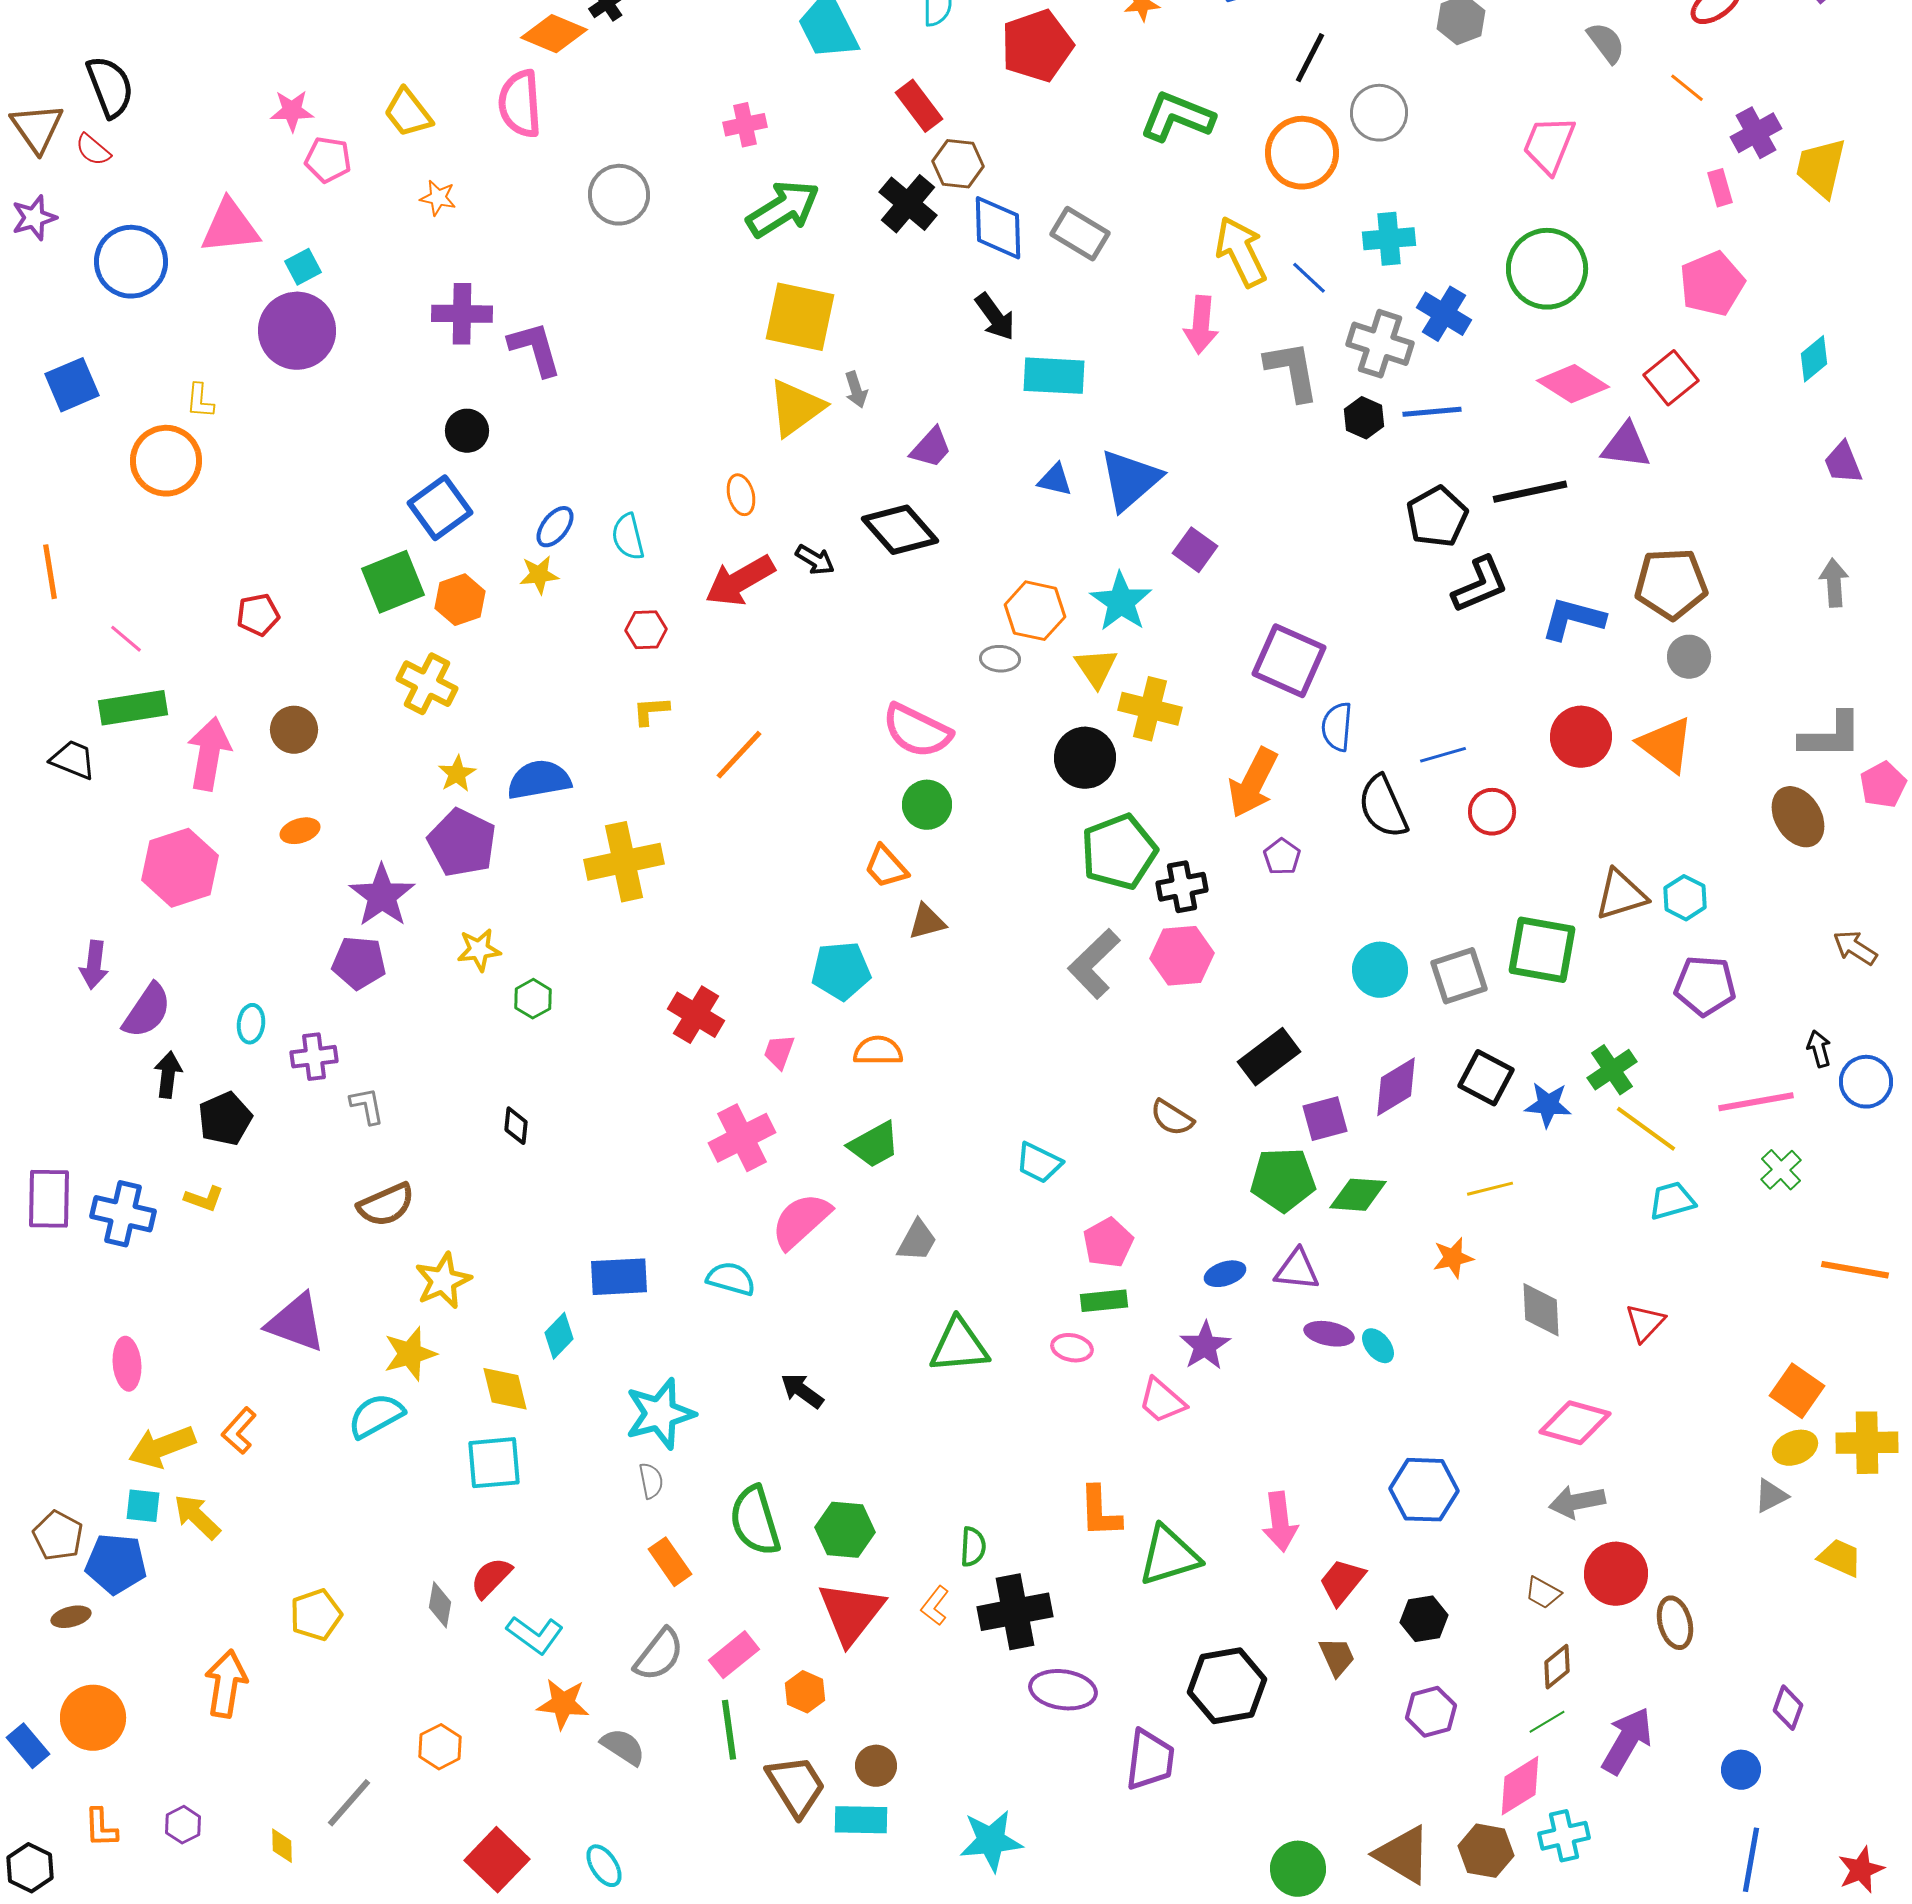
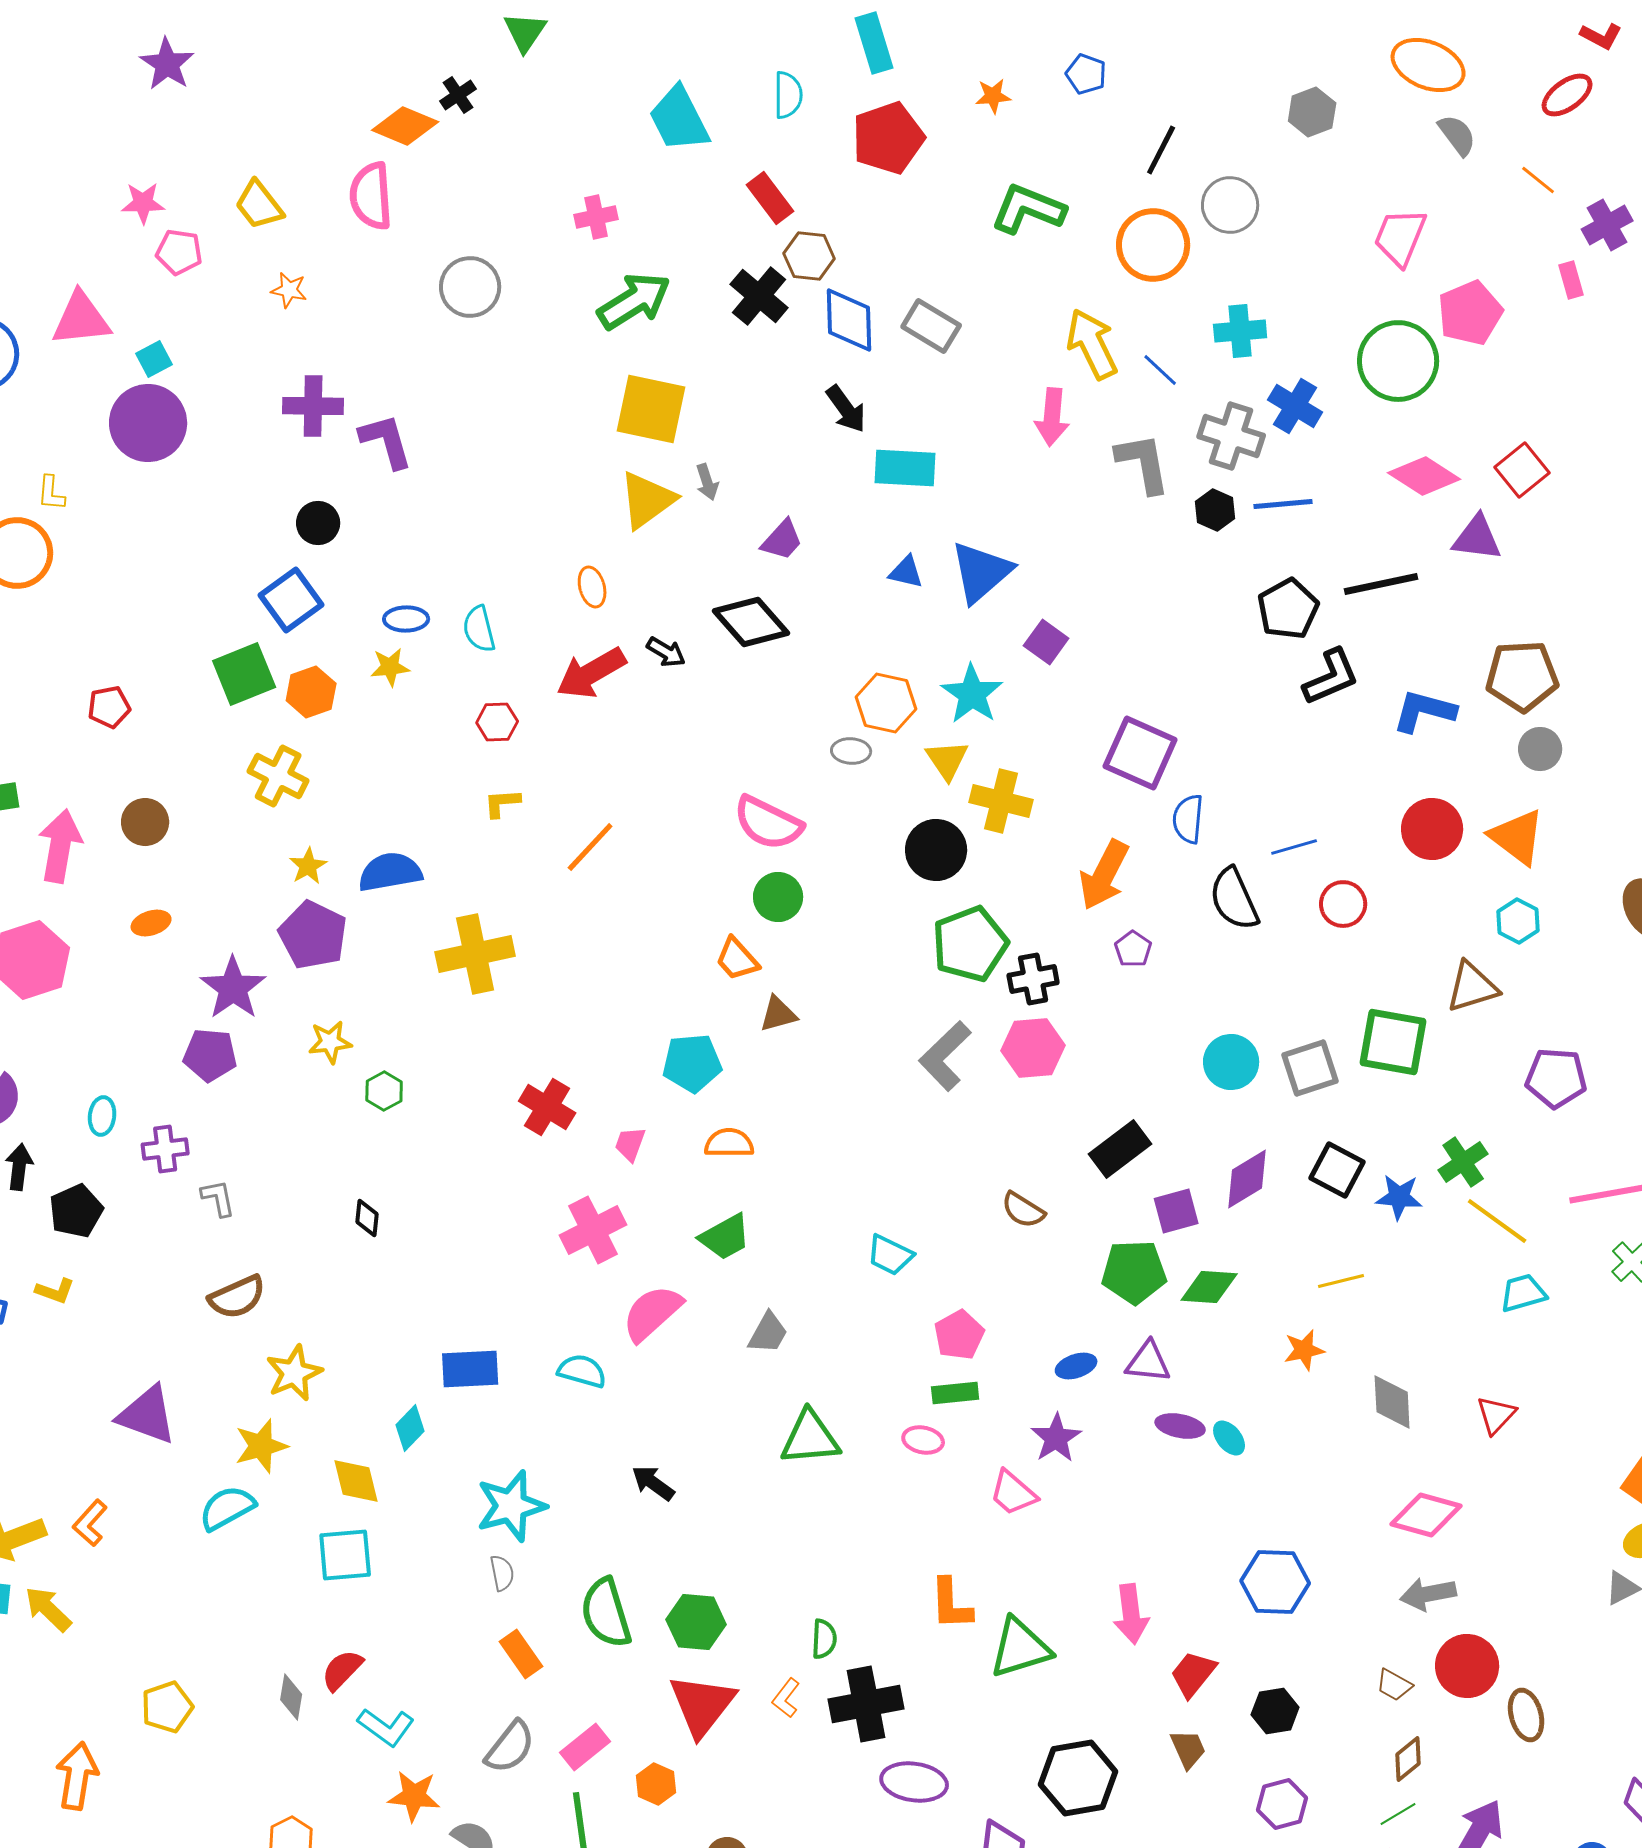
pink pentagon: (1712, 284) -> (1470, 313), moved
blue ellipse: (555, 527) -> (406, 619), turned 51
cyan hexagon: (1685, 898) -> (1518, 921), moved

